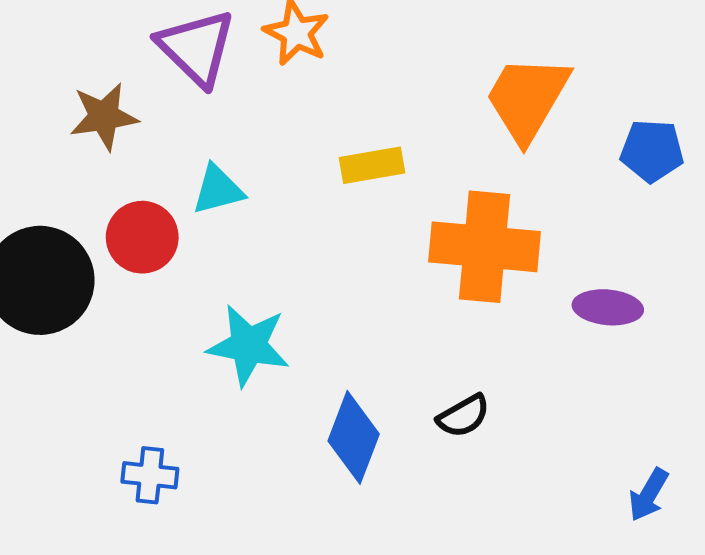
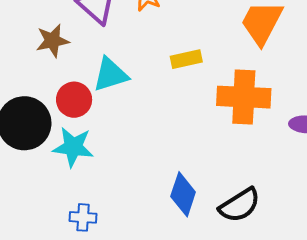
cyan triangle: (218, 190) -> (111, 75), size x1.4
cyan star: (248, 345) -> (73, 147), moved
black semicircle: (463, 416) -> (240, 205), moved, size x1.6

